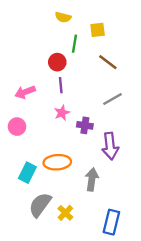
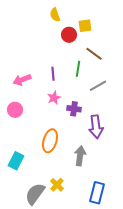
yellow semicircle: (63, 17) -> (55, 15), turned 56
green line: (75, 44) -> (78, 69), moved
red circle: (57, 62) -> (69, 35), moved
orange ellipse: (57, 162) -> (50, 141), turned -70
cyan rectangle: (27, 173) -> (16, 161), moved
gray semicircle: (40, 205) -> (35, 194), moved

